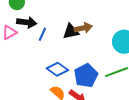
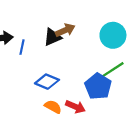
blue pentagon: (86, 76) -> (98, 86), moved

